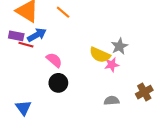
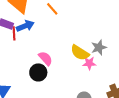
red line: (26, 45) -> (14, 33), turned 64
pink semicircle: (54, 60) -> (46, 58), moved

